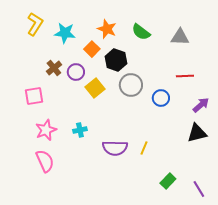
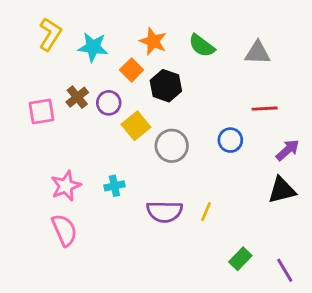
gray circle: (131, 85) -> (172, 146), moved
pink square: (34, 96) -> (41, 111), moved

